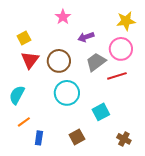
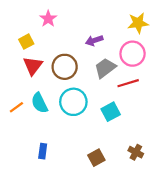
pink star: (63, 17) -> (48, 19), moved
cyan semicircle: (17, 95) -> (39, 103), moved, turned -54
cyan square: (101, 112) -> (111, 112), moved
orange line: (24, 122) -> (16, 107), moved
brown square: (77, 137) -> (96, 158), moved

